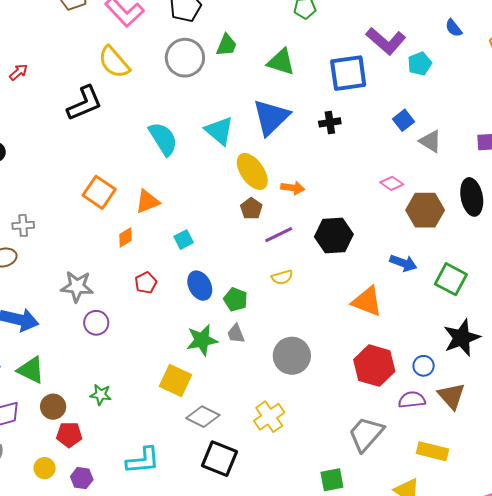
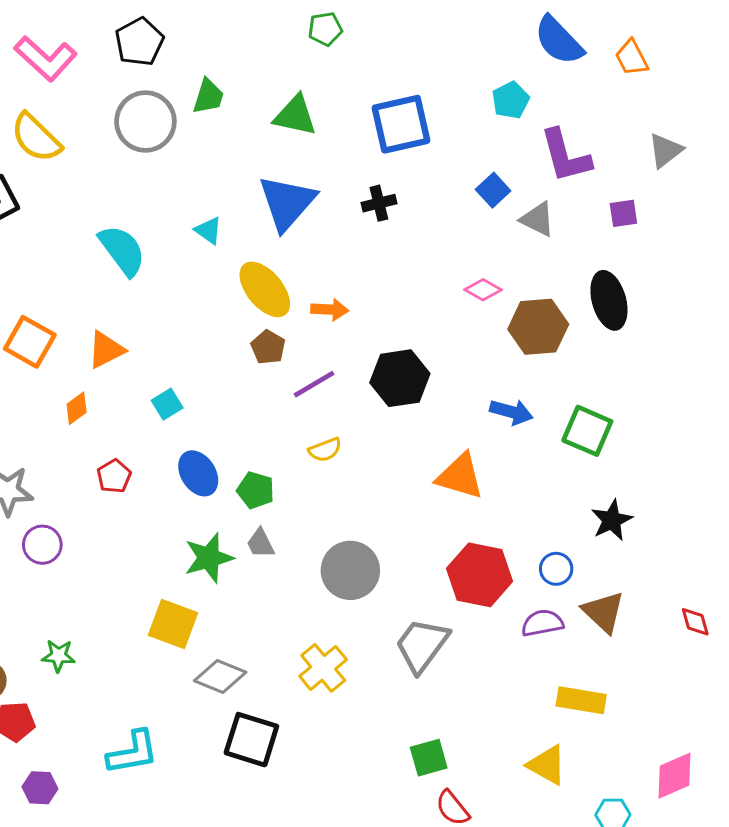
blue semicircle: (454, 28) -> (559, 40), size x1.8
purple L-shape: (386, 41) -> (565, 156), moved, turned 39
cyan triangle: (219, 131) -> (208, 230), size x0.6
black star: (462, 338) -> (612, 520), size x0.7
gray trapezoid: (366, 434) -> (422, 645), moved

